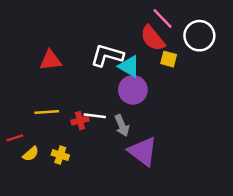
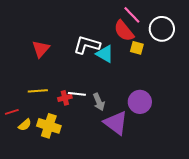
red triangle: (50, 60) -> (41, 49), turned -42
purple circle: (133, 90) -> (140, 102), moved
yellow cross: (60, 155) -> (49, 126), size x1.6

